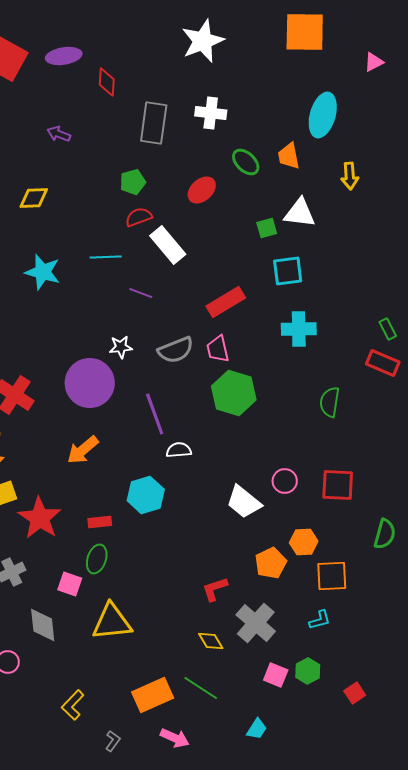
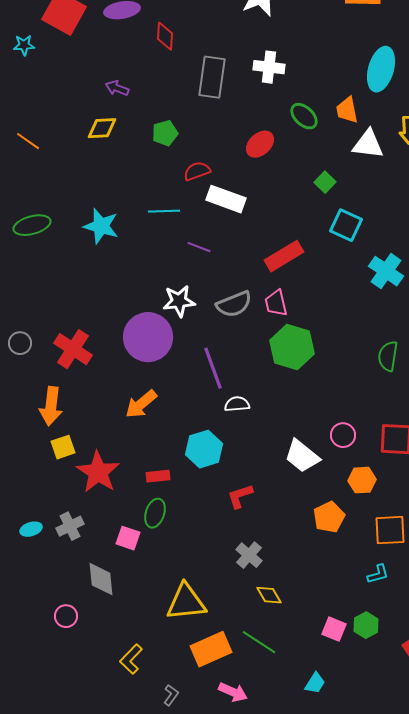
green pentagon: (133, 182) -> (165, 133), moved
yellow diamond: (34, 198) -> (102, 128), moved
white triangle: (300, 213) -> (368, 144), moved
green square: (267, 228) -> (325, 182), turned -30
white rectangle: (168, 245) -> (226, 199), turned -30
cyan square: (288, 271) -> (346, 225), turned 32
cyan cross: (299, 329) -> (386, 271), moved, turned 36
white star: (121, 347) -> (179, 301), size x1.4
orange hexagon: (304, 542) -> (362, 480), moved
red L-shape: (215, 589) -> (240, 496), moved
yellow triangle: (112, 622) -> (186, 602), moved
gray cross: (256, 623) -> (249, 555), moved, size x0.7

